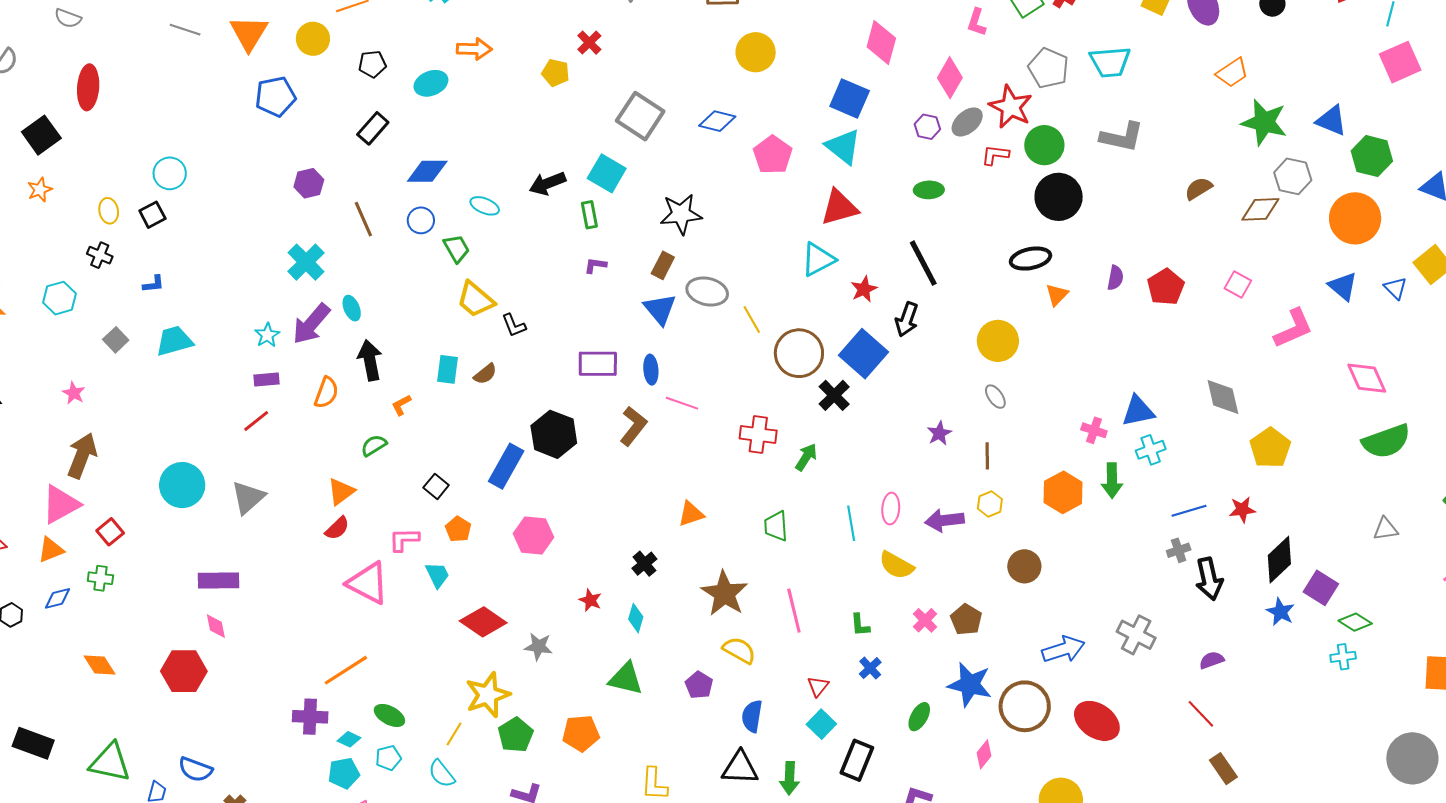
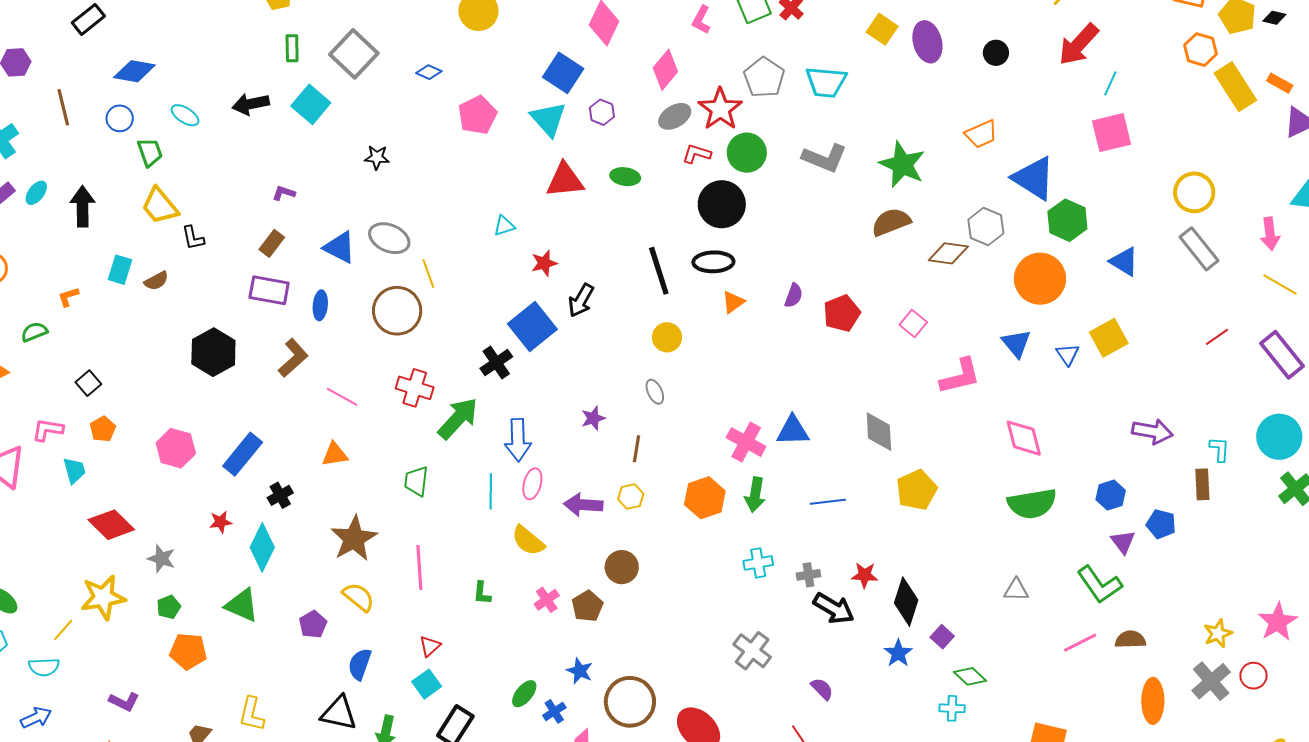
orange trapezoid: (1232, 73) -> (981, 134), moved
blue triangle: (1331, 120) -> (1034, 178), size x1.4
blue diamond: (717, 121) -> (429, 72), size x0.7
green star: (1264, 122) -> (902, 165), moved
purple hexagon: (927, 127) -> (602, 112), moved
brown semicircle: (1198, 188) -> (891, 222), size x1.4
black circle: (1059, 197) -> (722, 204), moved
red triangle: (839, 208) -> (565, 180), moved
black star: (681, 214) -> (377, 157), size x0.6
green rectangle: (589, 215) -> (292, 48), moved
cyan triangle: (818, 259) -> (504, 226), size x0.6
black line: (923, 263) -> (659, 271), moved
brown rectangle: (663, 265) -> (272, 243), moved
cyan ellipse: (352, 308) -> (36, 193), turned 50
blue triangle: (660, 309) -> (340, 247), turned -33
yellow circle: (998, 341) -> (667, 337), size x0.7
brown circle: (799, 353) -> (397, 311), moved
black arrow: (370, 360) -> (83, 206), moved
pink line: (682, 403) -> (342, 397), moved
pink cross: (1094, 430) -> (746, 442), size x1.5
cyan cross: (1151, 450) -> (758, 563), moved
green arrow: (806, 457) -> (458, 418), size x1.6
blue rectangle: (506, 466) -> (243, 454), moved
red star: (1242, 510) -> (865, 575), moved
blue line: (1189, 511) -> (828, 502), moved
black diamond: (1279, 560) -> (906, 602), turned -39
brown circle: (1024, 566) -> (622, 567), moved
black arrow: (1209, 579) -> (834, 608), turned -57
purple square: (1321, 588) -> (942, 637), size x0.7
red star: (590, 600) -> (221, 522), turned 30
cyan diamond: (636, 618) -> (262, 547), size x1.6
blue arrow: (1063, 649) -> (518, 440), moved, turned 96
purple semicircle: (1212, 660) -> (822, 689), turned 55
blue cross: (870, 668) -> (554, 711), moved
blue star: (970, 685) -> (580, 671), size x0.6
green pentagon: (516, 735) -> (169, 607), moved, size x0.7
cyan semicircle: (442, 774) -> (44, 667), turned -64

